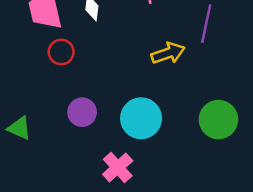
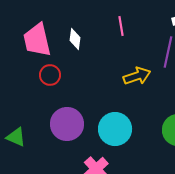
purple circle: (82, 112) -> (67, 124), size x1.4

